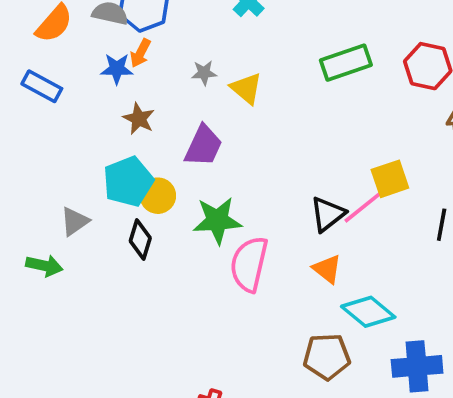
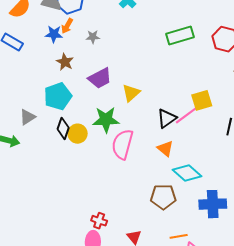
gray star: (204, 73) -> (93, 37), moved
yellow triangle: (246, 88) -> (131, 93), moved, turned 36
purple trapezoid: (203, 146) -> (100, 78), turned 35
yellow circle: (158, 196) -> (78, 134), moved

